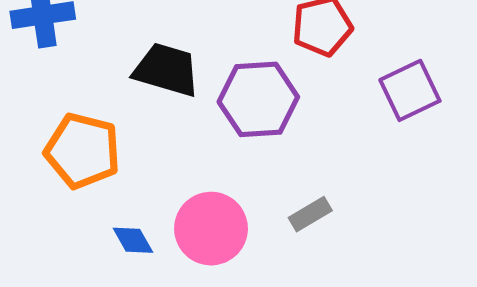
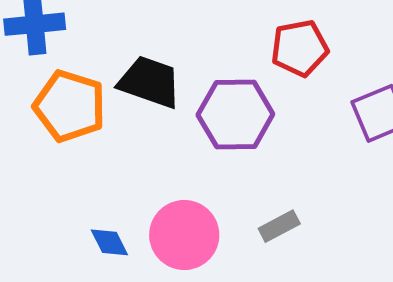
orange pentagon: (83, 151) -> (70, 106), moved

